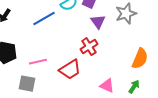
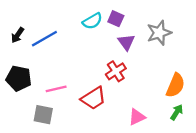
blue line: (44, 19) -> (44, 39), moved
pink triangle: (107, 86) -> (137, 117), turned -49
green arrow: (134, 87) -> (177, 112), moved

